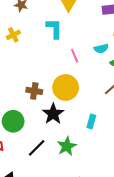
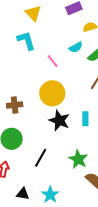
brown cross: (34, 91) -> (15, 105), moved
black star: (53, 114) -> (59, 121), moved
green star: (67, 146) -> (78, 159), moved

